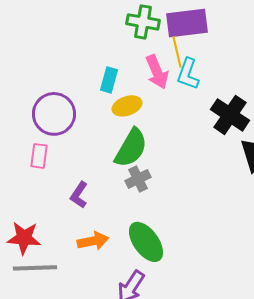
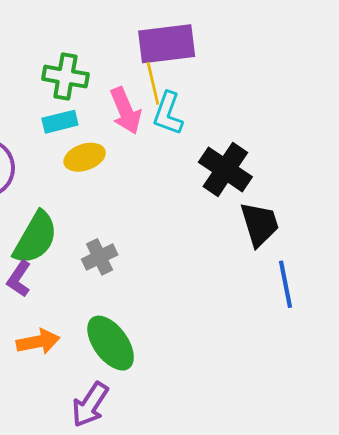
green cross: (143, 22) -> (65, 77), moved
cyan rectangle: (109, 80) -> (60, 122), turned 60
green semicircle: (131, 148) -> (35, 238), moved

